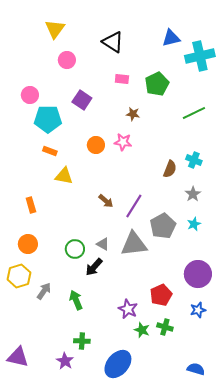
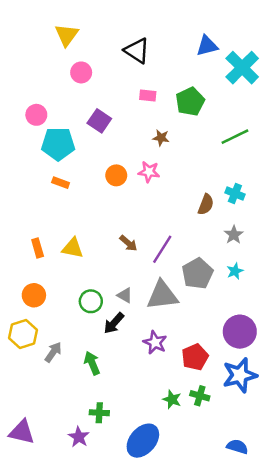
cyan cross: (200, 56) -> (242, 68), turned -32
yellow triangle: (64, 176) -> (73, 248), moved
purple star: (128, 309) -> (155, 342), moved
blue star: (198, 310) -> (240, 375), size x1.8

